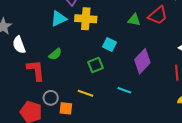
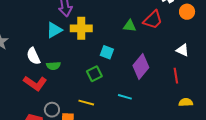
white semicircle: (19, 45) -> (33, 56), moved
green semicircle: (55, 54) -> (53, 66), turned 40
red L-shape: (36, 70) -> (35, 83), turned 135

